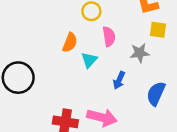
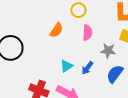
cyan triangle: (89, 60) -> (67, 66), moved
blue semicircle: (156, 94) -> (115, 74), moved

